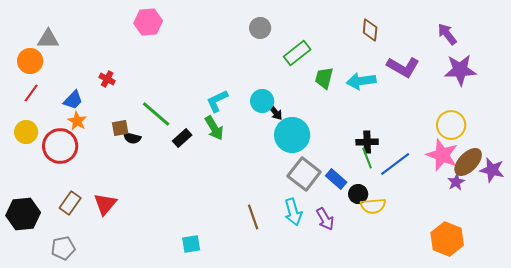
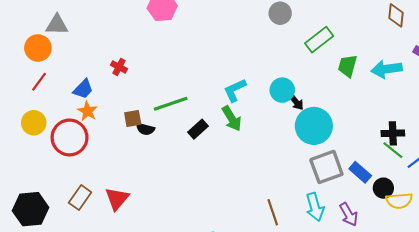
green line: (156, 114) -> (171, 104), turned -60
green line: (367, 158) -> (393, 150), turned -30
gray square: (304, 174) -> (326, 167), turned 32

